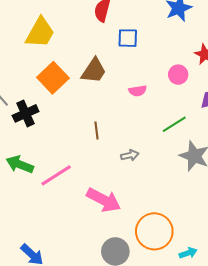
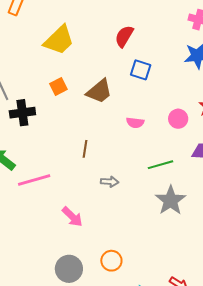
orange square: (53, 78) -> (58, 87), size x0.6
pink arrow: (104, 200) -> (72, 217), size x0.7
orange circle: (154, 231) -> (111, 261), size x0.6

